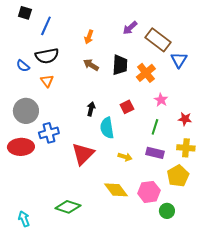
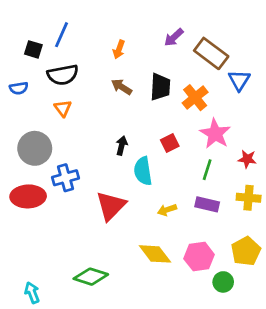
black square: (25, 13) -> (33, 49), moved
blue semicircle: (23, 66) -> (19, 88), moved, turned -48
pink star: (161, 100) -> (215, 134), size x1.6
yellow arrow: (125, 157) -> (167, 210), turned 144
yellow pentagon: (178, 176) -> (246, 251), moved

